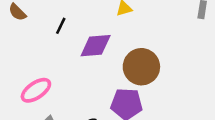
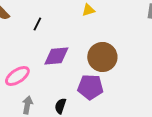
purple diamond: (96, 46) -> (56, 56), moved

